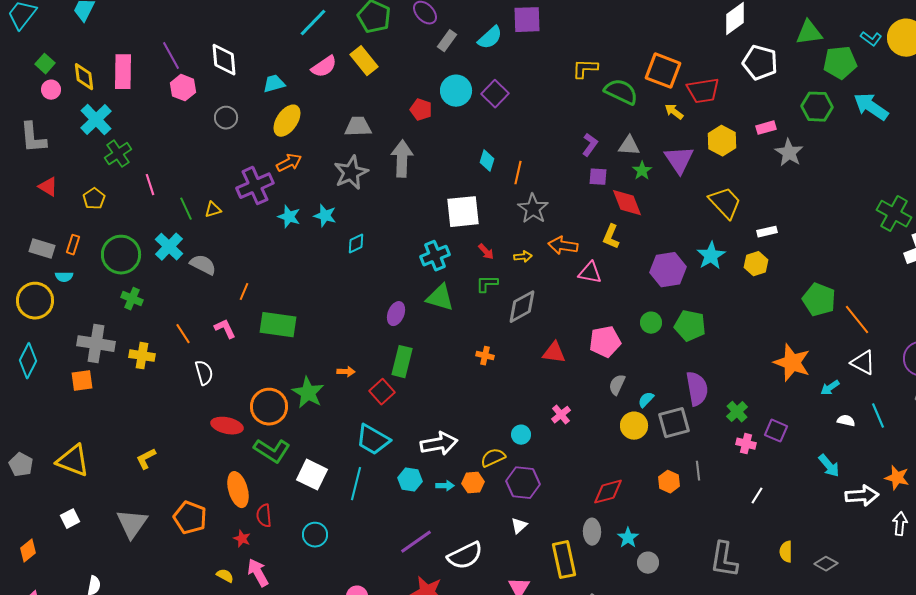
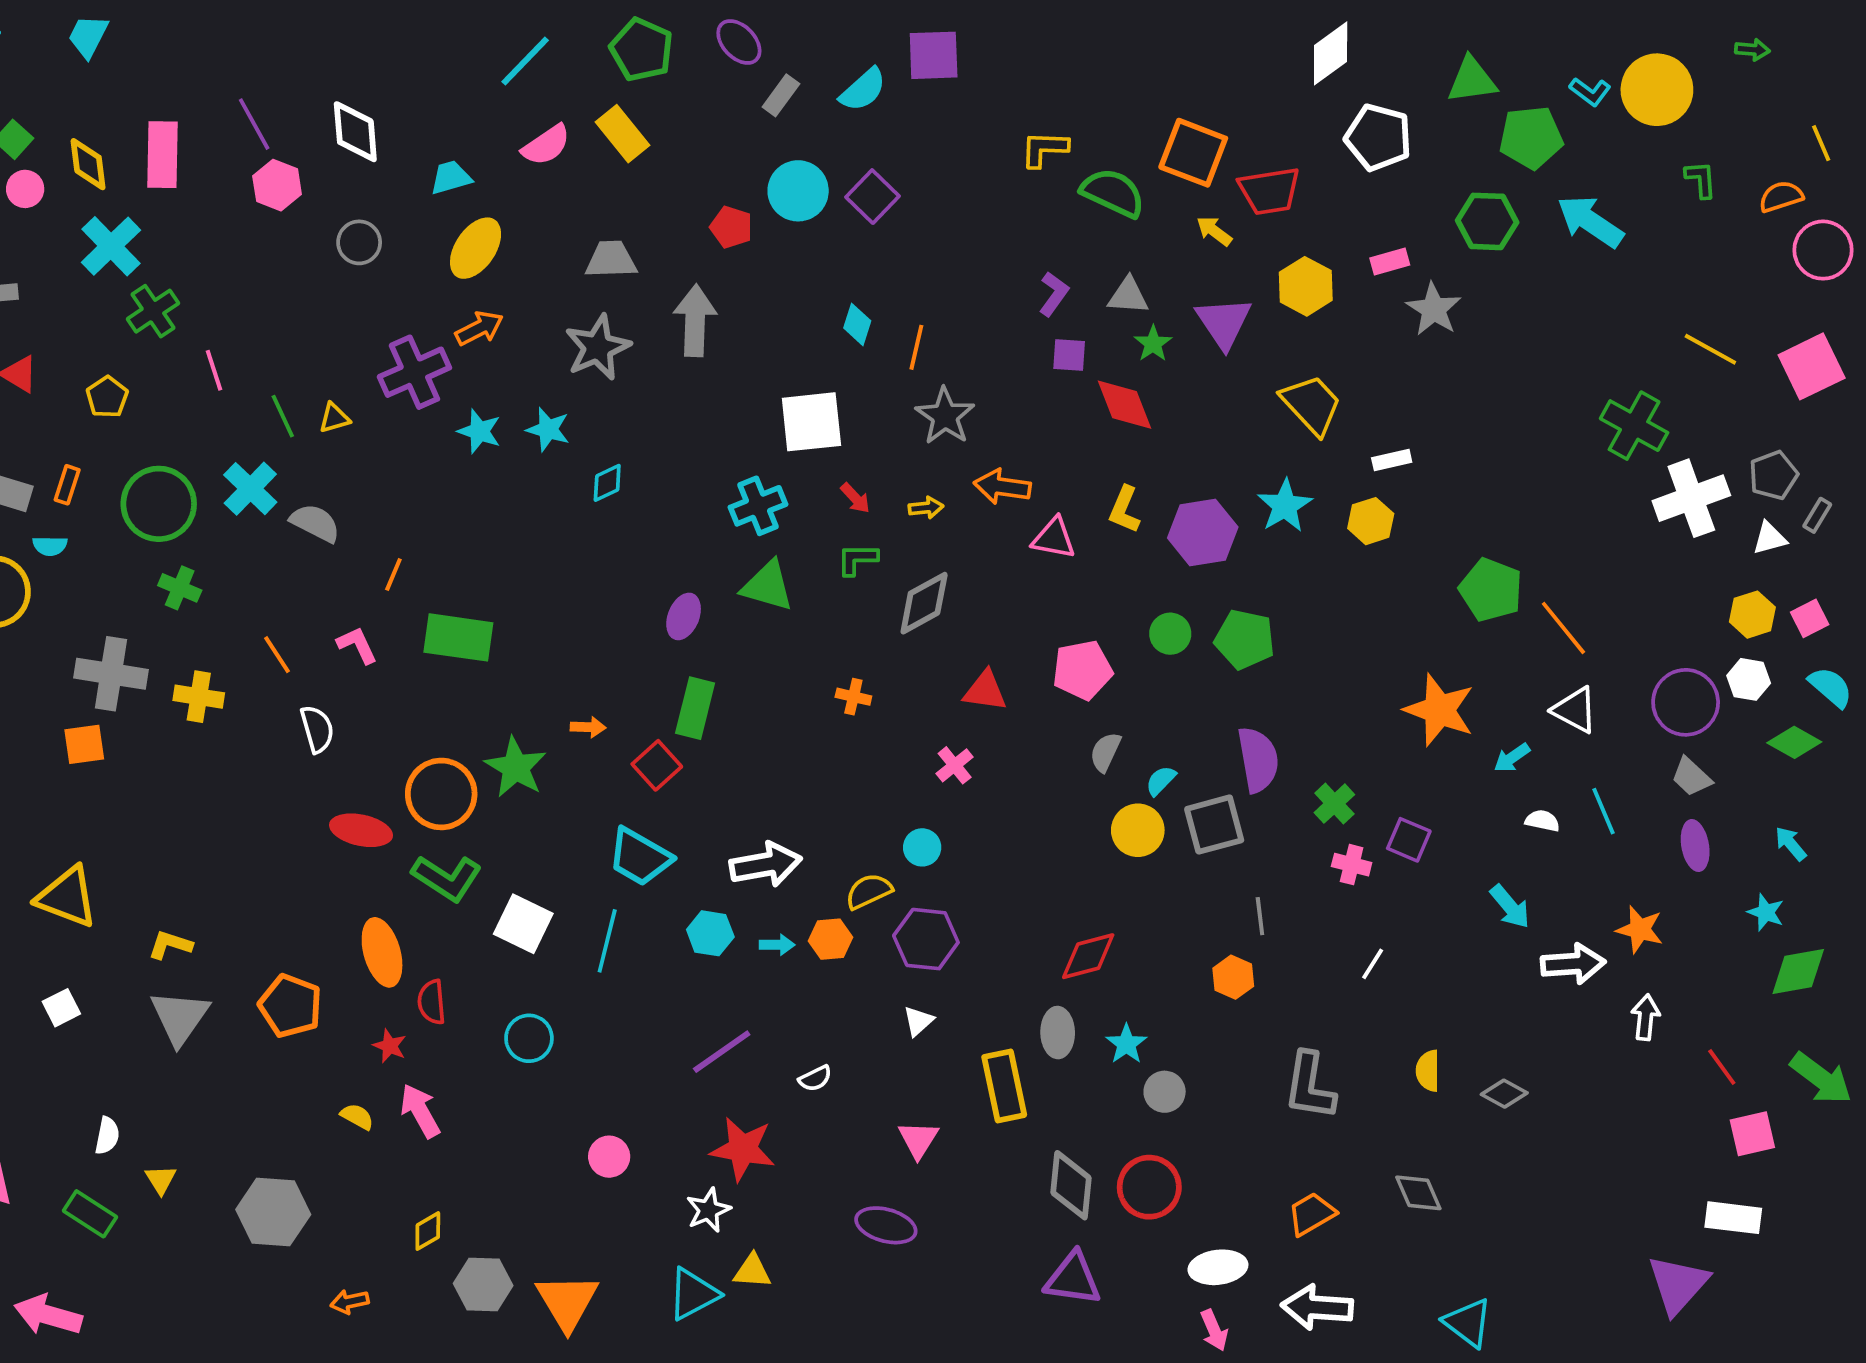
yellow L-shape: (611, 237) -> (1124, 510), moved
pink cross: (561, 415) -> (955, 765), moved
yellow L-shape: (146, 459) -> (170, 945), moved, turned 45
orange hexagon: (669, 482) -> (1233, 977), moved
white semicircle: (465, 556) -> (815, 1078), size x0.5

